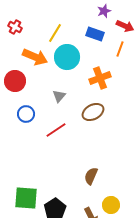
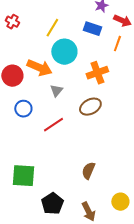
orange arrow: (35, 57) -> (39, 68), moved
green square: (26, 198) -> (23, 176), moved
yellow circle: (111, 205) -> (120, 202), moved

